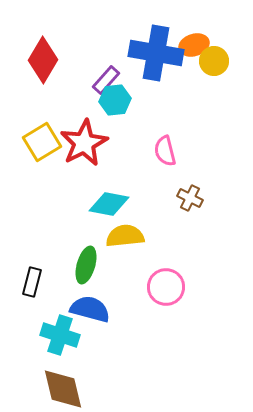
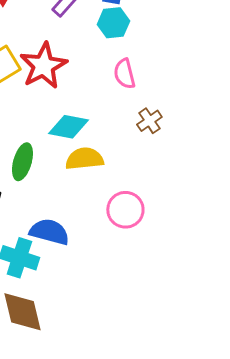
cyan hexagon: (115, 100) -> (113, 23), moved
brown cross: (190, 198) -> (149, 121), turned 30
green ellipse: (86, 265) -> (22, 162), moved

